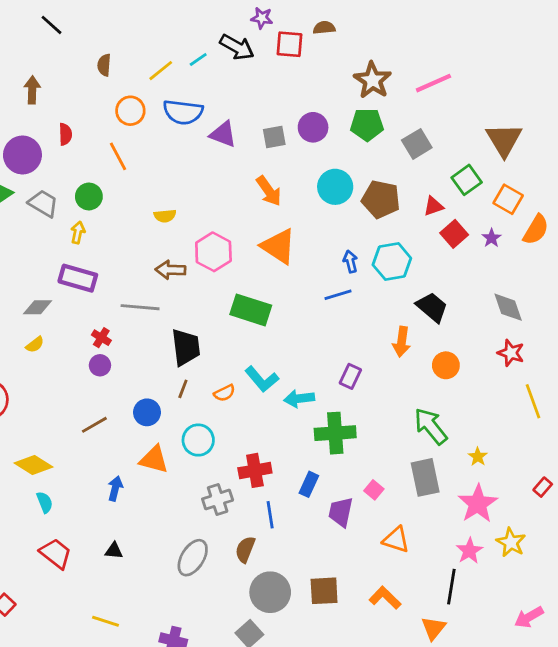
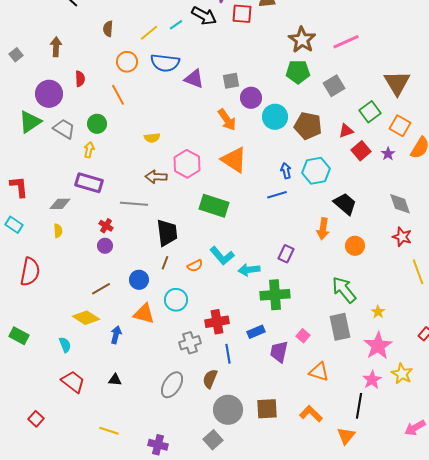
purple circle: (313, 127) -> (251, 98), moved
yellow semicircle: (35, 345) -> (58, 231), turned -56
yellow diamond: (34, 465) -> (86, 318), moved
blue rectangle: (309, 484) -> (256, 332), turned 42

